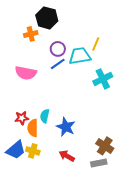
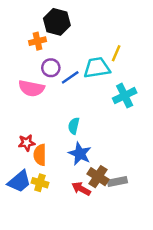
purple circle: (58, 49) -> (51, 68), moved
cyan semicircle: (45, 116) -> (74, 126), moved
brown cross: (105, 146) -> (98, 177), moved
gray rectangle: (99, 163) -> (117, 181), moved

